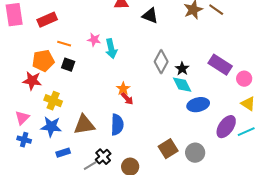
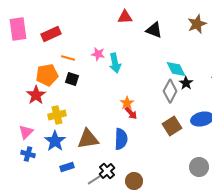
gray diamond: (161, 62) -> (170, 91), moved
red star: (32, 81) -> (36, 95), turned 30
cyan diamond: (182, 85) -> (176, 69), moved
yellow cross: (53, 101) -> (57, 115), turned -36
blue star: (51, 127) -> (55, 141), turned 30
brown square: (168, 149) -> (172, 126), moved

